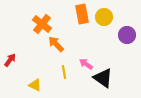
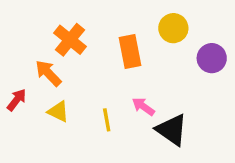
orange rectangle: (82, 14) -> (130, 51), moved
orange arrow: (56, 44) -> (48, 73), moved
yellow triangle: (35, 85) -> (58, 112), moved

